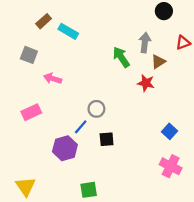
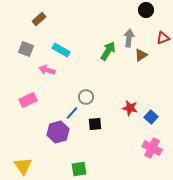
cyan rectangle: (68, 31) -> (61, 50), moved
green arrow: (121, 57) -> (108, 51), turned 66
red star: (146, 83) -> (130, 108), moved

